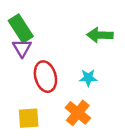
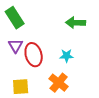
purple triangle: (22, 48) -> (16, 46), moved

